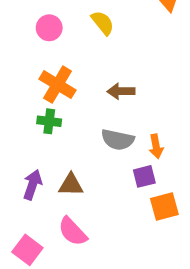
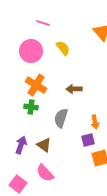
pink circle: (49, 28) -> (31, 51), size x1.5
gray semicircle: (118, 140) -> (61, 118), moved, turned 96
brown triangle: (71, 185) -> (44, 145), turned 35

